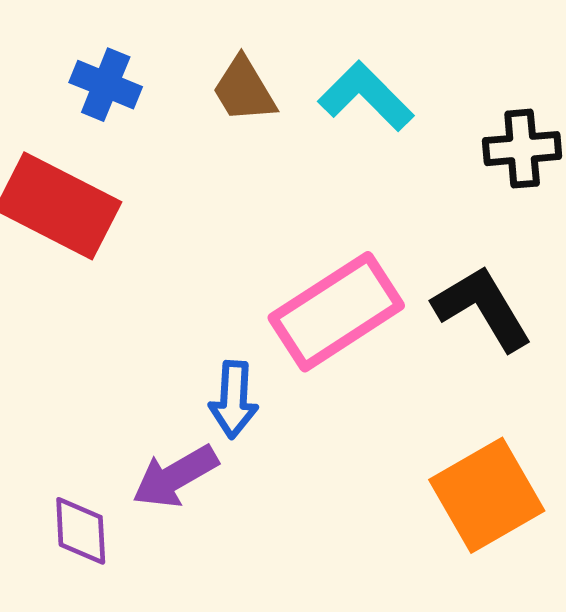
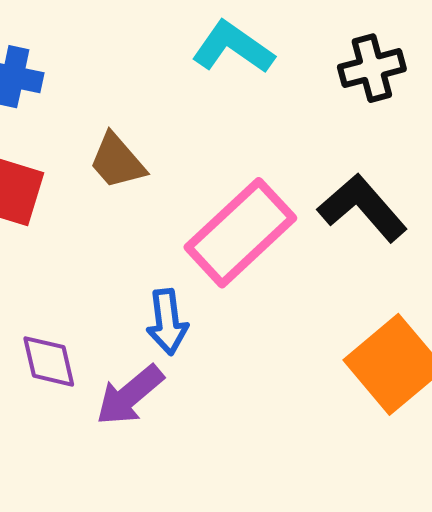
brown trapezoid: (244, 90) -> (117, 161), moved
purple diamond: (81, 531) -> (49, 361), moved

